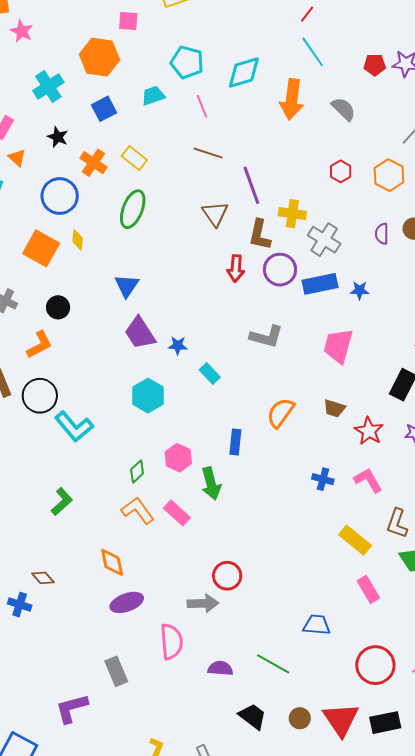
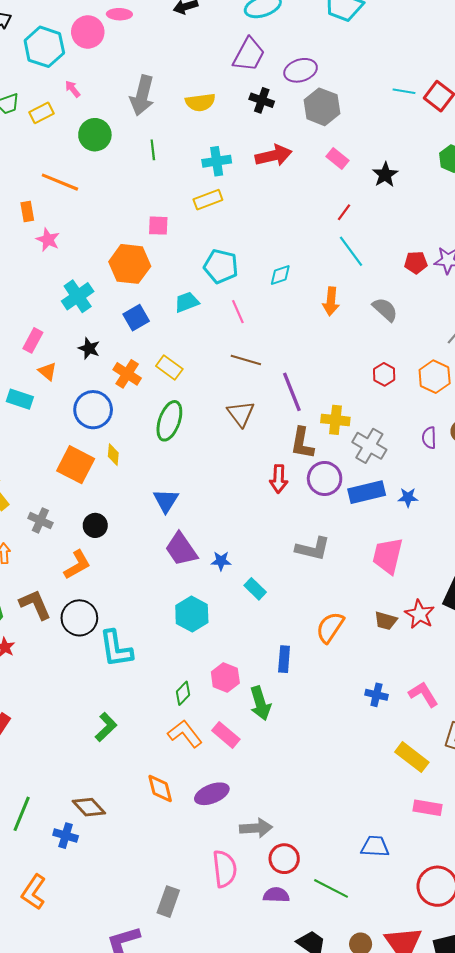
cyan diamond: (244, 73) -> (280, 275), size x0.6
orange arrow: (292, 99) -> (331, 301), size x0.7
brown triangle: (215, 214) -> (241, 414), moved
cyan L-shape: (74, 427) -> (116, 649), turned 33
red star: (369, 431) -> (420, 614), moved
red circle: (227, 576) -> (284, 859), moved
brown diamond: (43, 578) -> (89, 807), size x1.4
pink rectangle: (368, 589) -> (427, 808), turned -48
purple ellipse: (127, 602) -> (212, 794), moved
gray rectangle: (116, 671) -> (168, 902), turned 44

